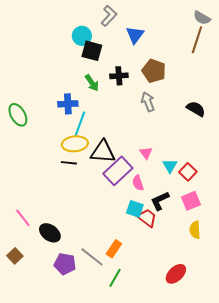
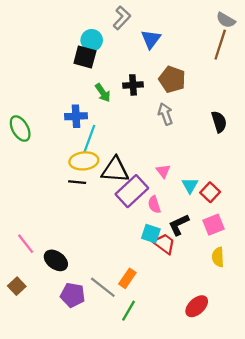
black square: (92, 51) -> (85, 57), moved
black semicircle: (196, 109) -> (219, 122), turned 42

